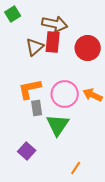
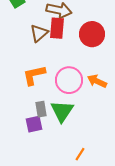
gray rectangle: (37, 108) -> (41, 109), moved
purple square: (27, 151) -> (34, 124), moved, turned 36

